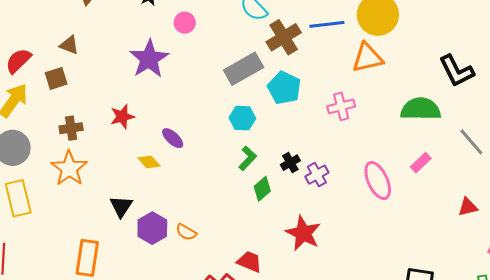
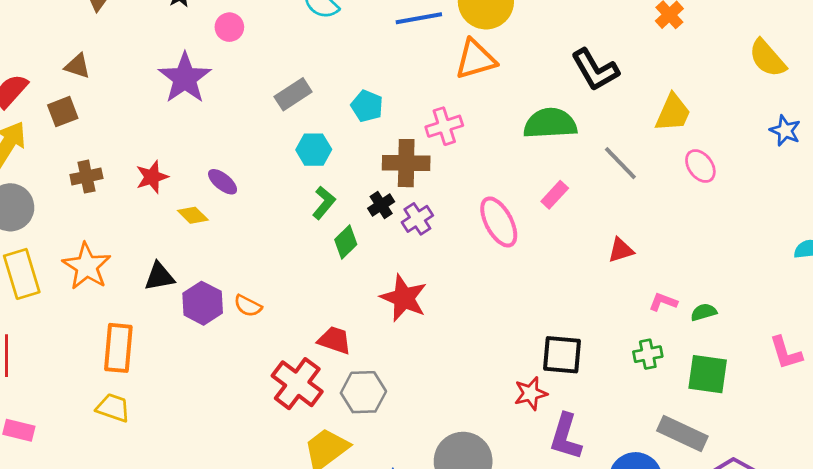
brown cross: (284, 37) -> (406, 163), moved, turned 36
gray rectangle: (244, 69) -> (293, 94), moved, size x0.7
cyan pentagon: (284, 88) -> (367, 106), size x0.7
red star: (122, 117) -> (152, 177), moved
orange star: (69, 168) -> (87, 266), moved
black triangle: (121, 206) -> (159, 277), turned 50

